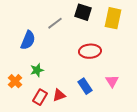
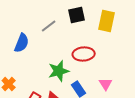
black square: (83, 12) -> (77, 15), turned -30
green star: (37, 70) -> (59, 71), moved, size x1.5

